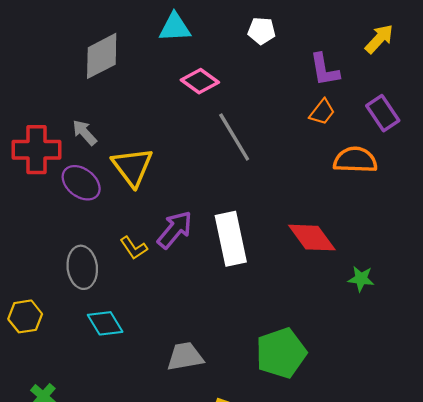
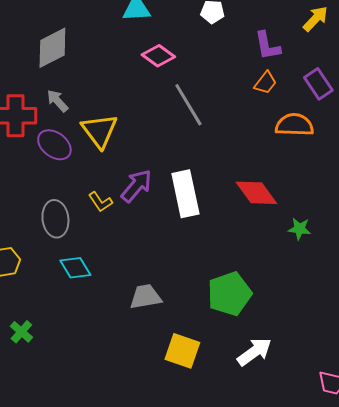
gray diamond: (102, 56) -> (52, 48), moved

